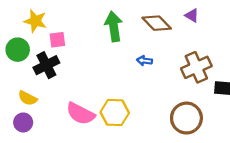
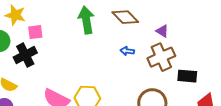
purple triangle: (192, 15) -> (162, 31), moved
blue arrow: (145, 61) -> (127, 51), moved

